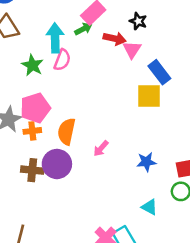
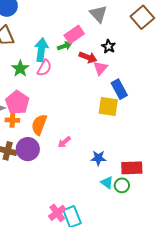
pink pentagon: (35, 108) -> (17, 102), turned -30
cyan triangle: (149, 207) -> (107, 183), moved

